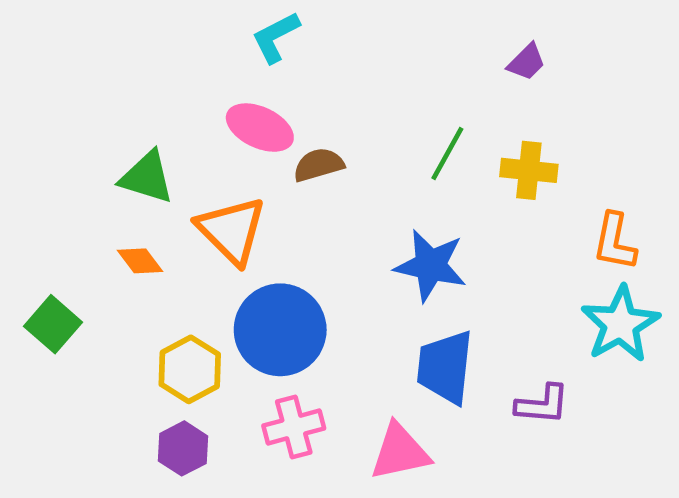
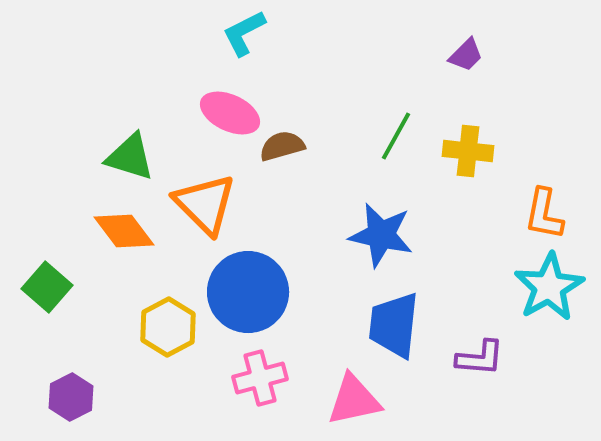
orange diamond: (140, 261) -> (124, 231), size x1.5
purple hexagon: (183, 448) -> (71, 397), moved

